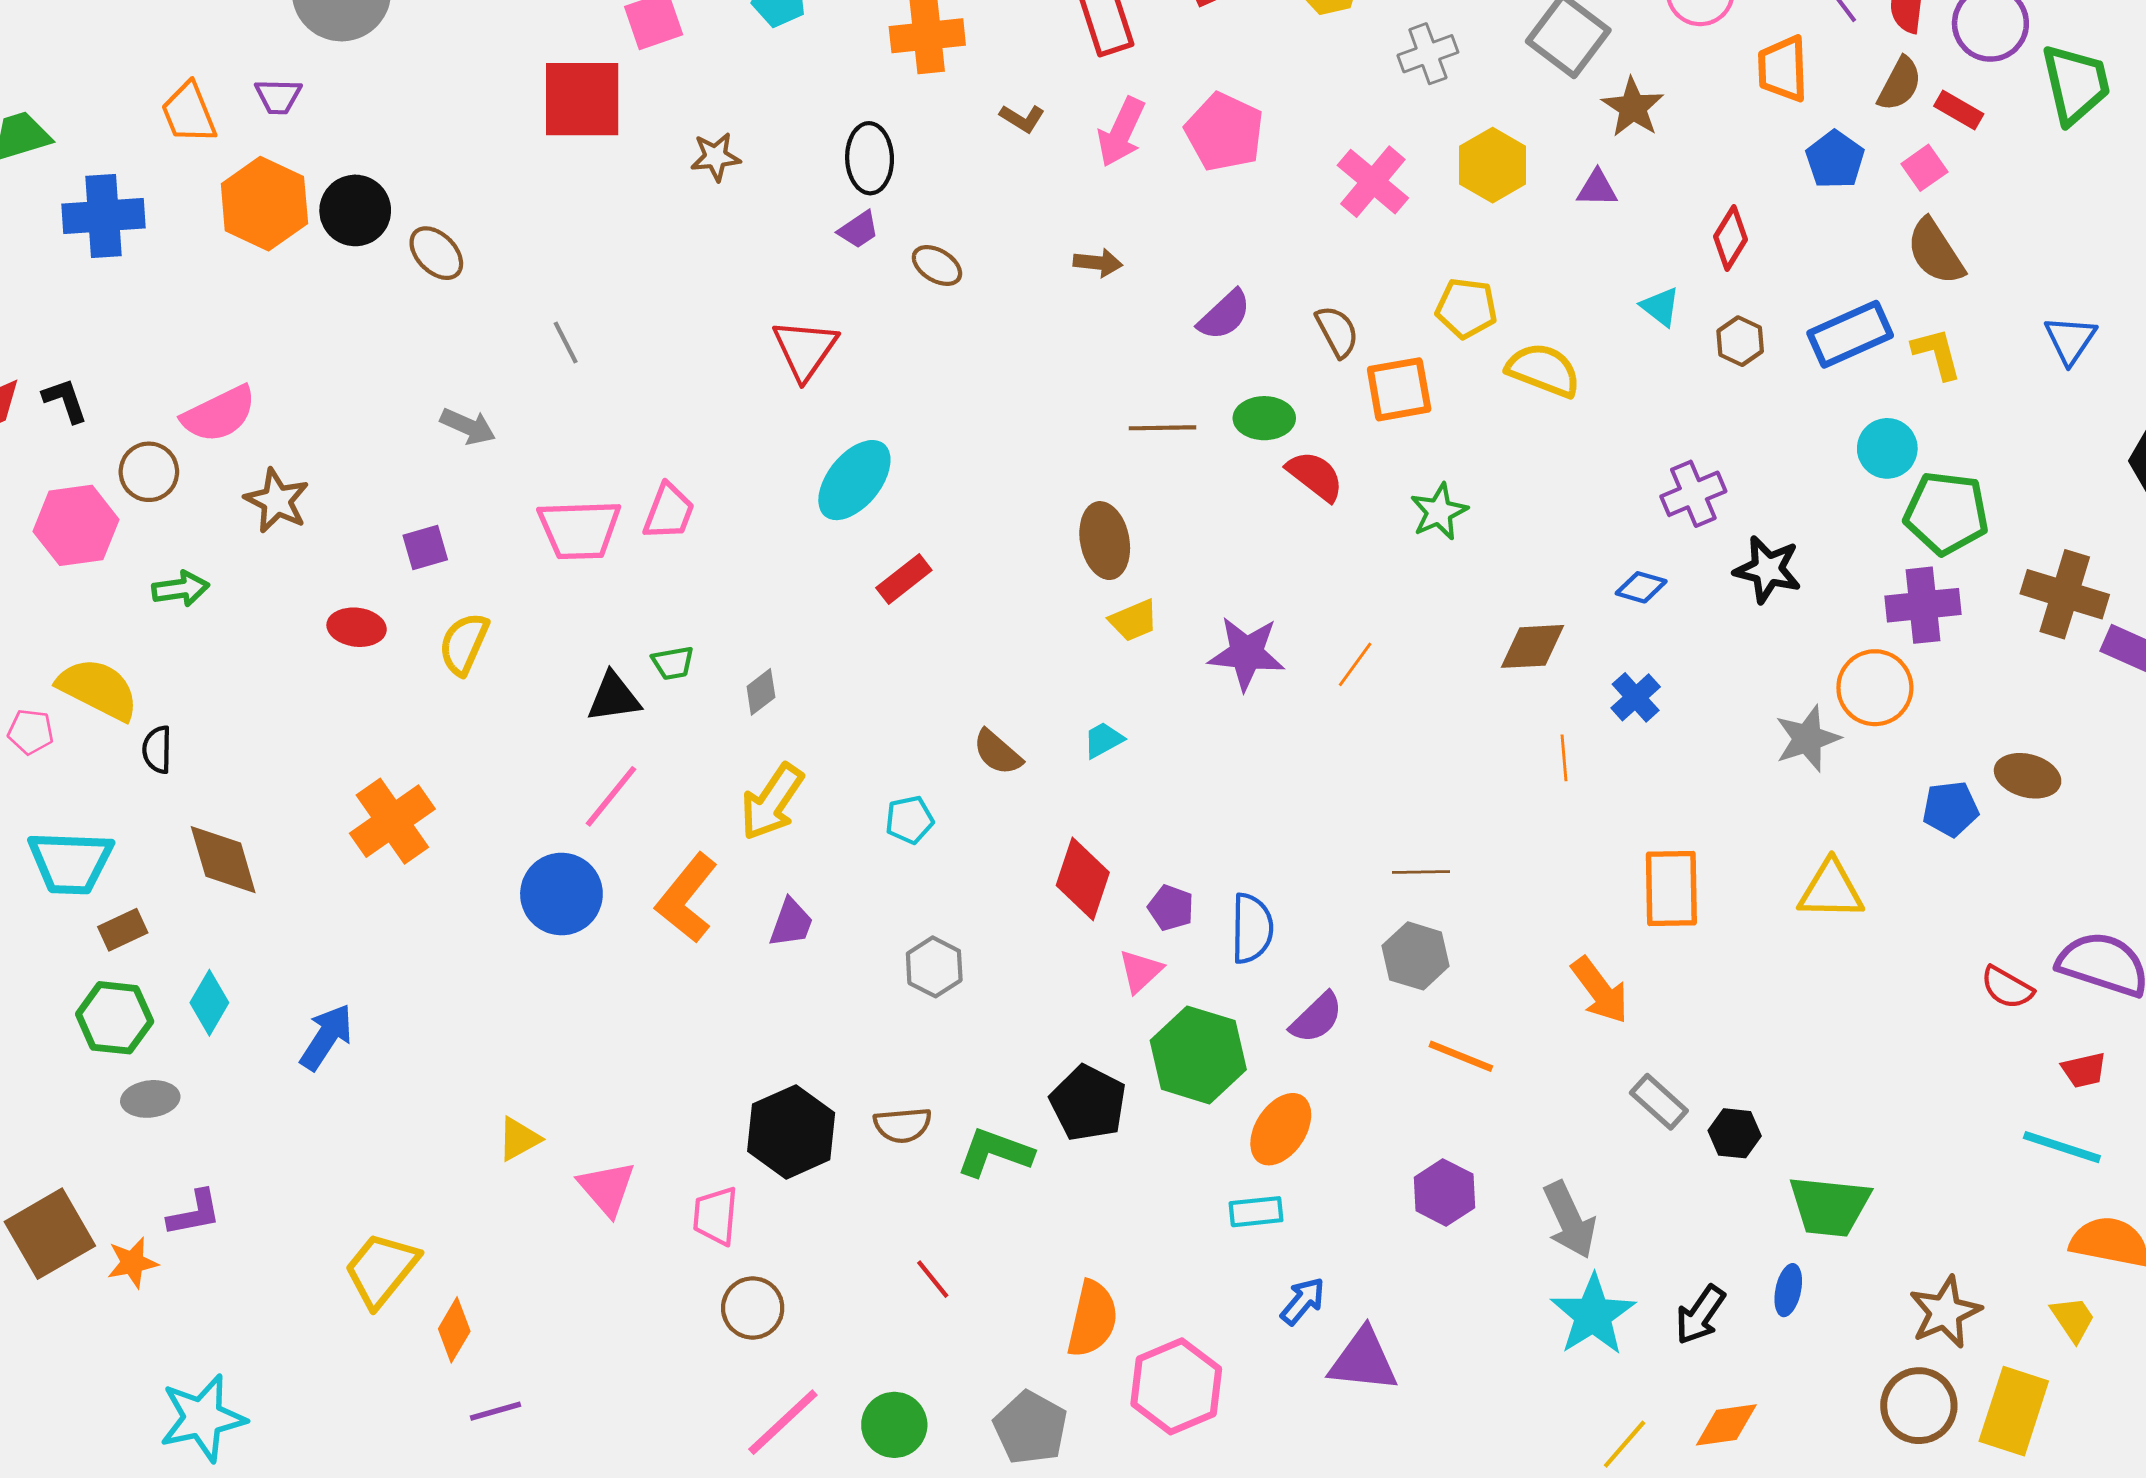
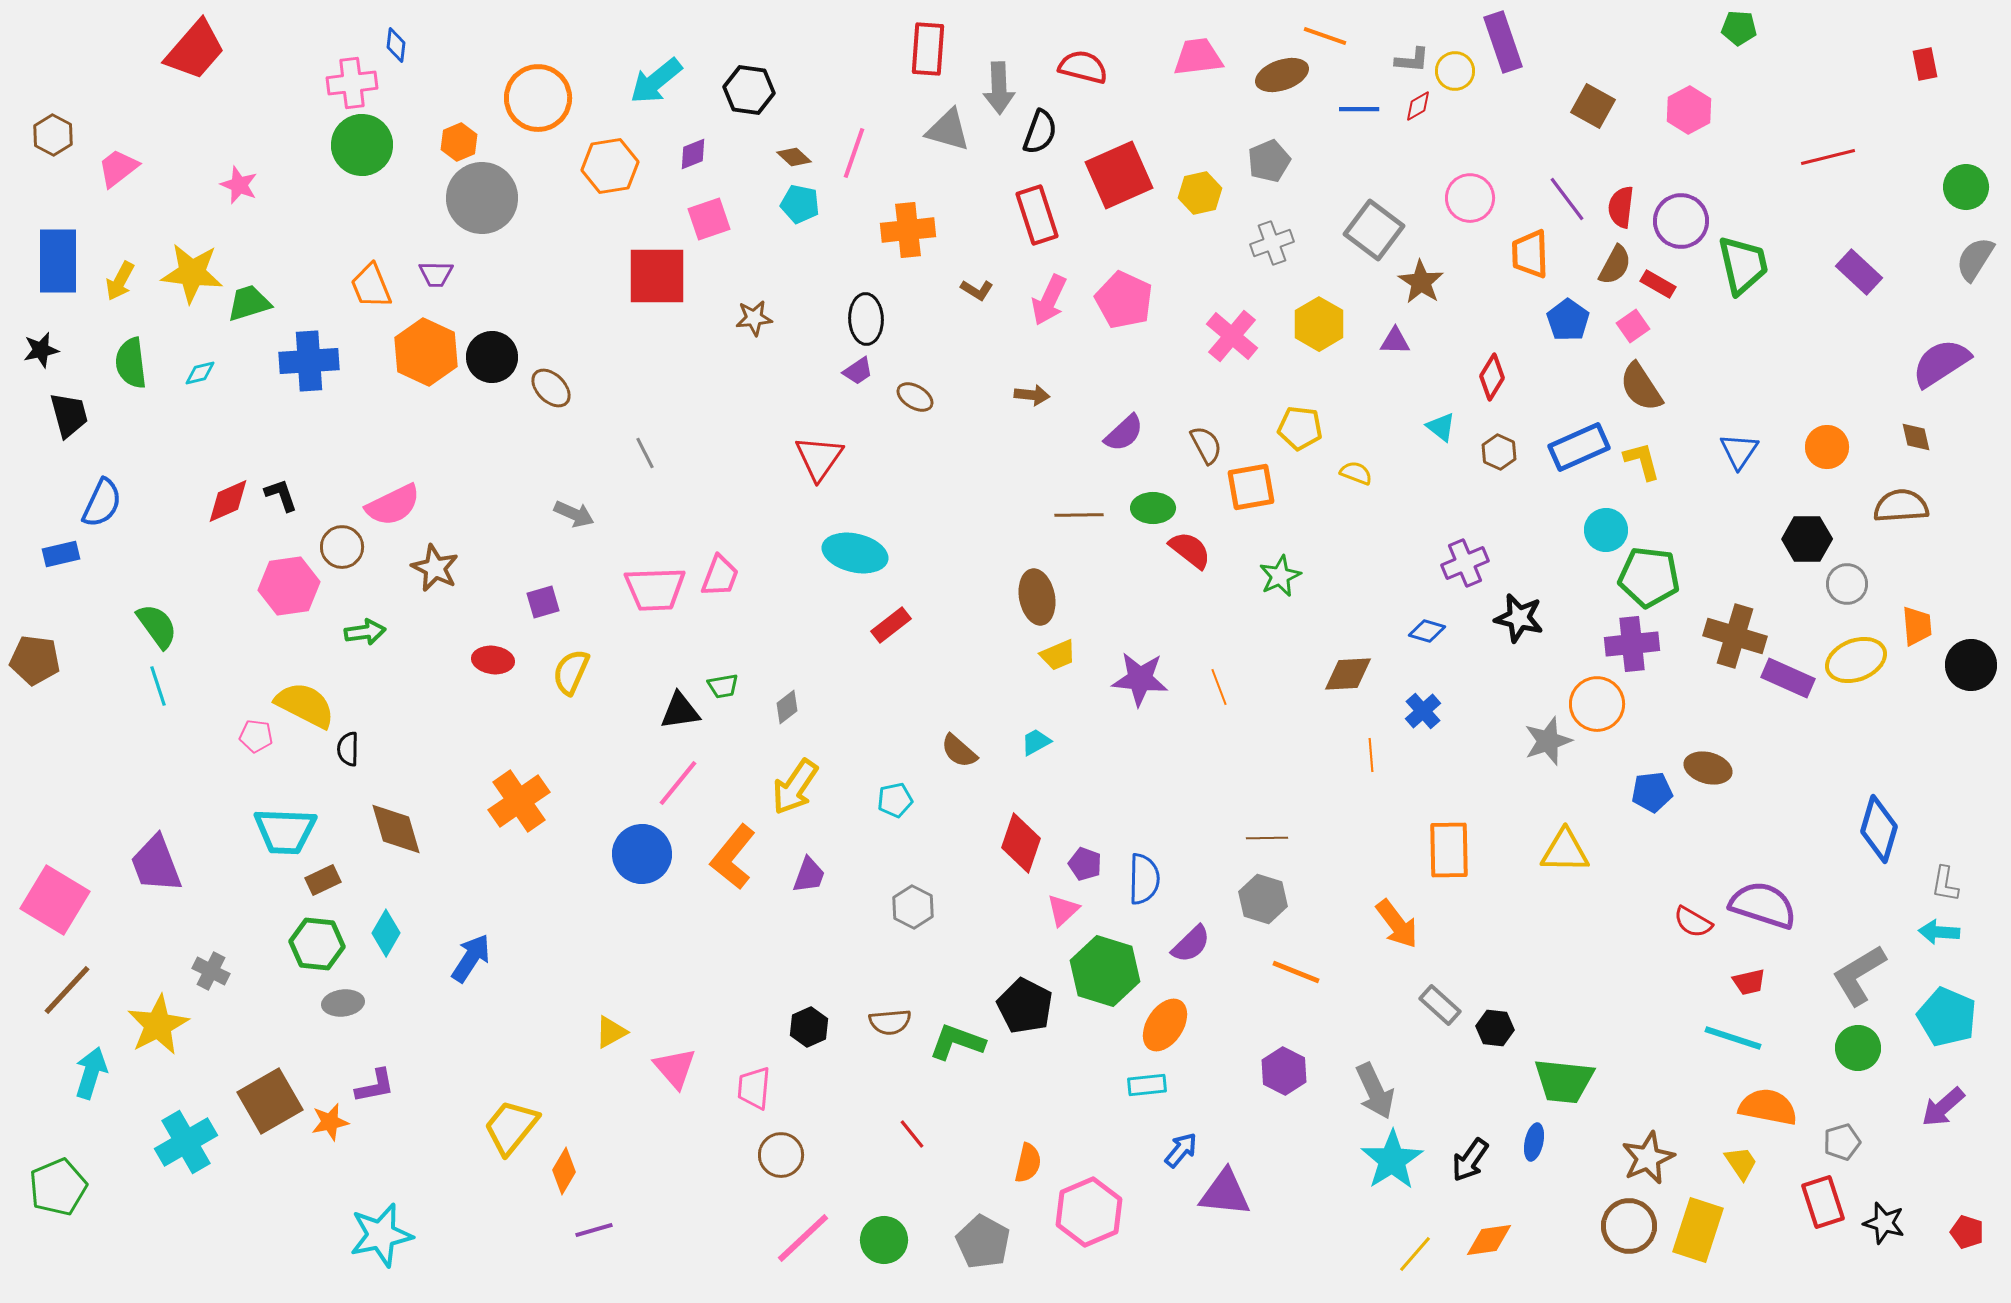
yellow semicircle: (1543, 370) -> (1356, 473), size x0.6
cyan ellipse: (854, 480) -> (855, 553), turned 64
orange line: (1355, 664) -> (1219, 687), turned -57
black hexagon: (791, 1132) -> (809, 1027), size x0.6
orange semicircle: (1092, 1319) -> (1028, 1163), size x0.7

